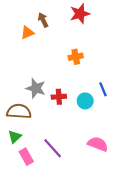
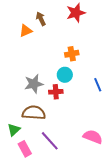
gray star: (36, 88) -> (34, 84), turned -30
cyan circle: (85, 101) -> (65, 75), moved
brown semicircle: (19, 111) -> (34, 113), moved

